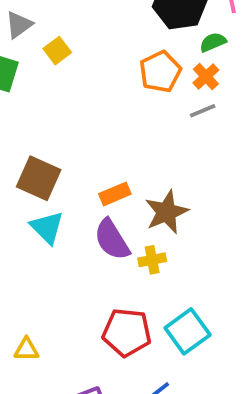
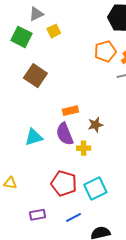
brown square: (39, 178) -> (35, 76), moved
brown star: (166, 212) -> (95, 125), size x0.7
cyan triangle: (47, 227) -> (34, 137), moved, turned 48

